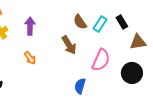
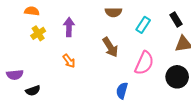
brown semicircle: (80, 22) -> (113, 12), moved, turned -56
black rectangle: (122, 22) -> (176, 20), moved

